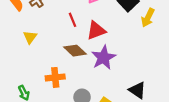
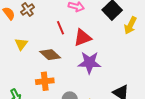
brown diamond: (75, 51) -> (50, 55), moved
purple star: (104, 58) -> (89, 63), turned 30

